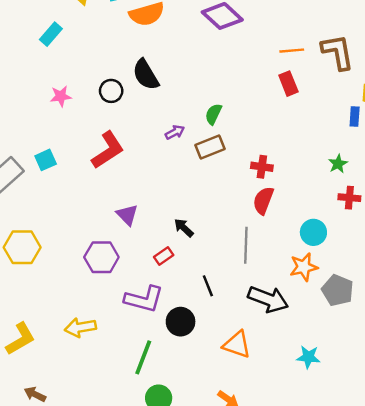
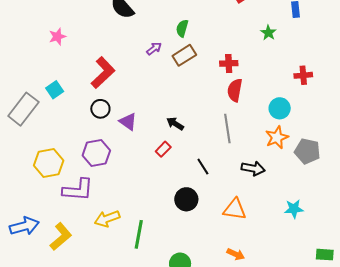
black circle: (111, 91) -> (100, 109), moved
green star: (338, 164) -> (268, 33), moved
purple hexagon: (101, 257) -> (96, 153), moved
purple L-shape: (144, 299) -> (78, 190), moved
black arrow: (268, 299) -> (253, 168), size x0.7
green line: (143, 357) -> (139, 234), moved

